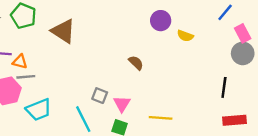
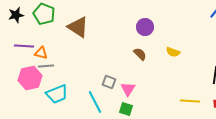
purple circle: (161, 21) -> (145, 27), moved
yellow semicircle: (185, 36) -> (173, 52), moved
yellow line: (161, 118) -> (190, 101), moved

